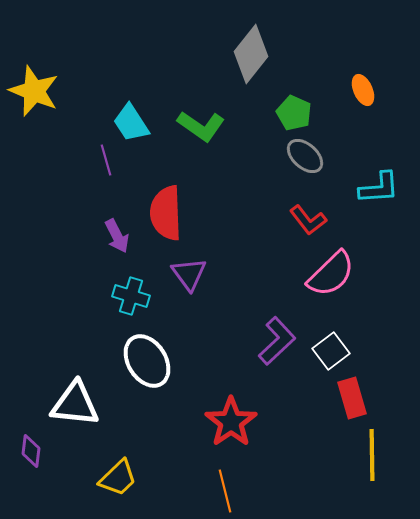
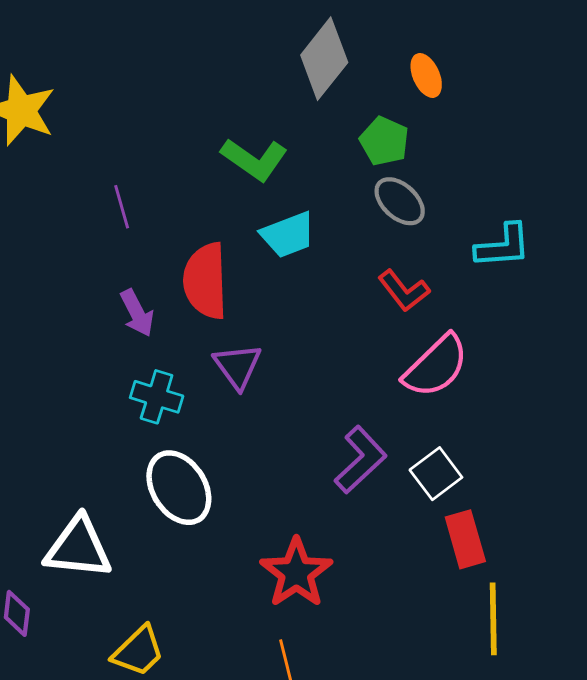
orange ellipse: (363, 90) -> (426, 75), moved
cyan trapezoid: (131, 123) -> (288, 235), moved, turned -78

